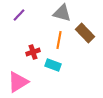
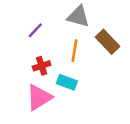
purple line: (19, 15) -> (35, 30), moved
pink triangle: (18, 82) -> (39, 97), moved

